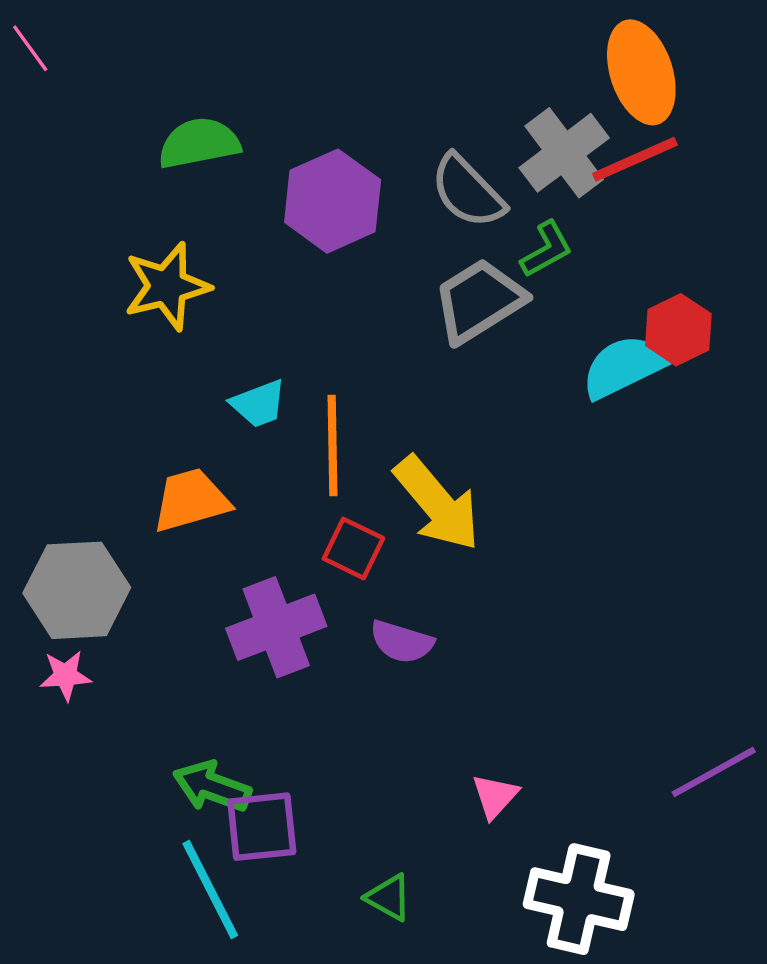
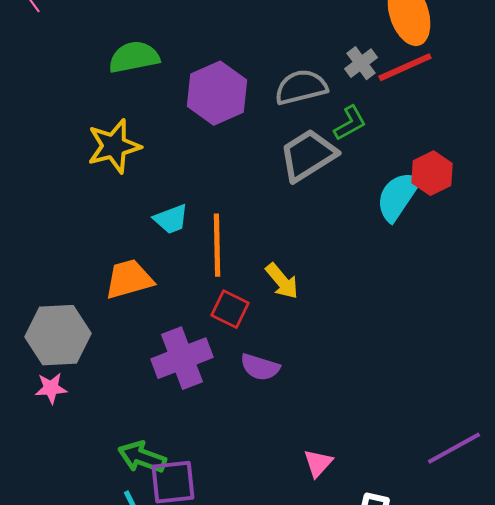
gray cross: (564, 153) -> (361, 63), size x0.6
gray semicircle: (468, 191) -> (301, 87), turned 120
cyan semicircle: (624, 367) -> (398, 196), turned -30
yellow arrow: (437, 503) -> (282, 281), size x0.6

